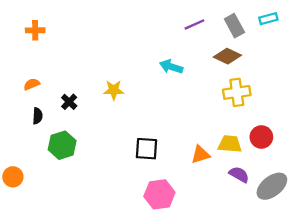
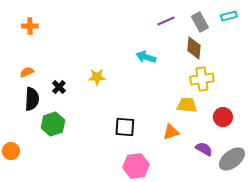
brown diamond: (227, 56) -> (194, 48), turned 70
black semicircle: (38, 116) -> (32, 99), size x1.6
yellow trapezoid: (230, 144) -> (187, 105), moved

